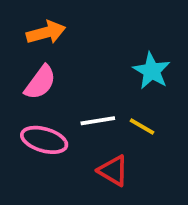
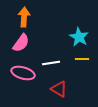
orange arrow: (46, 32) -> (24, 17), turned -72
yellow line: (142, 126) -> (82, 59), moved, turned -32

